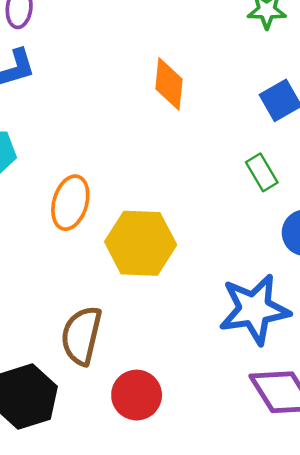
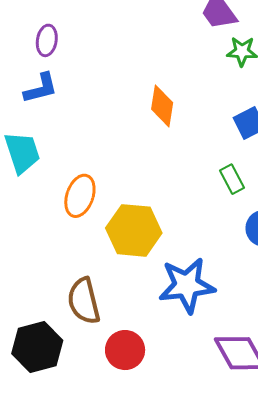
blue star: (254, 309) -> (187, 285), moved
brown semicircle: (81, 335) -> (84, 301), turned -30

